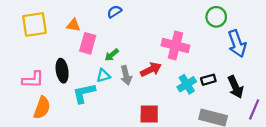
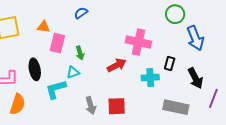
green arrow: (112, 55) -> (80, 53), turned -64
gray arrow: (126, 75) -> (91, 106), moved
black rectangle: (208, 80) -> (170, 63), moved, turned -56
cyan cross: (187, 84) -> (150, 77), turned 30

